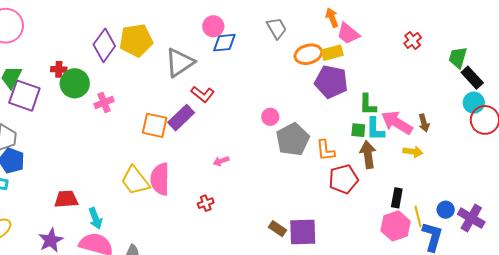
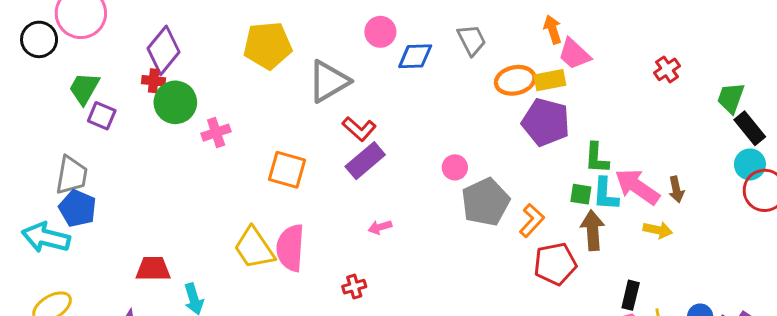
blue diamond: (224, 43) -> (415, 56), moved
purple diamond: (104, 45) -> (164, 50), moved
purple square: (24, 96) -> (102, 116), size x0.6
purple rectangle: (181, 118) -> (365, 161), moved
orange L-shape: (326, 150) -> (532, 221), turned -135

